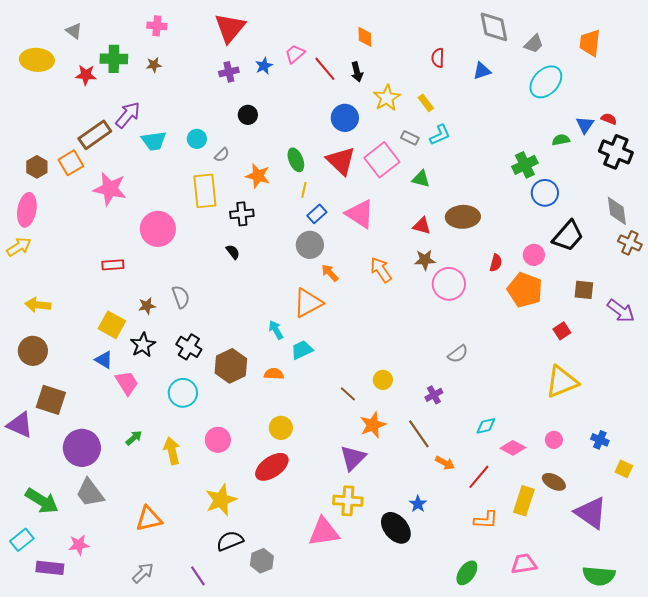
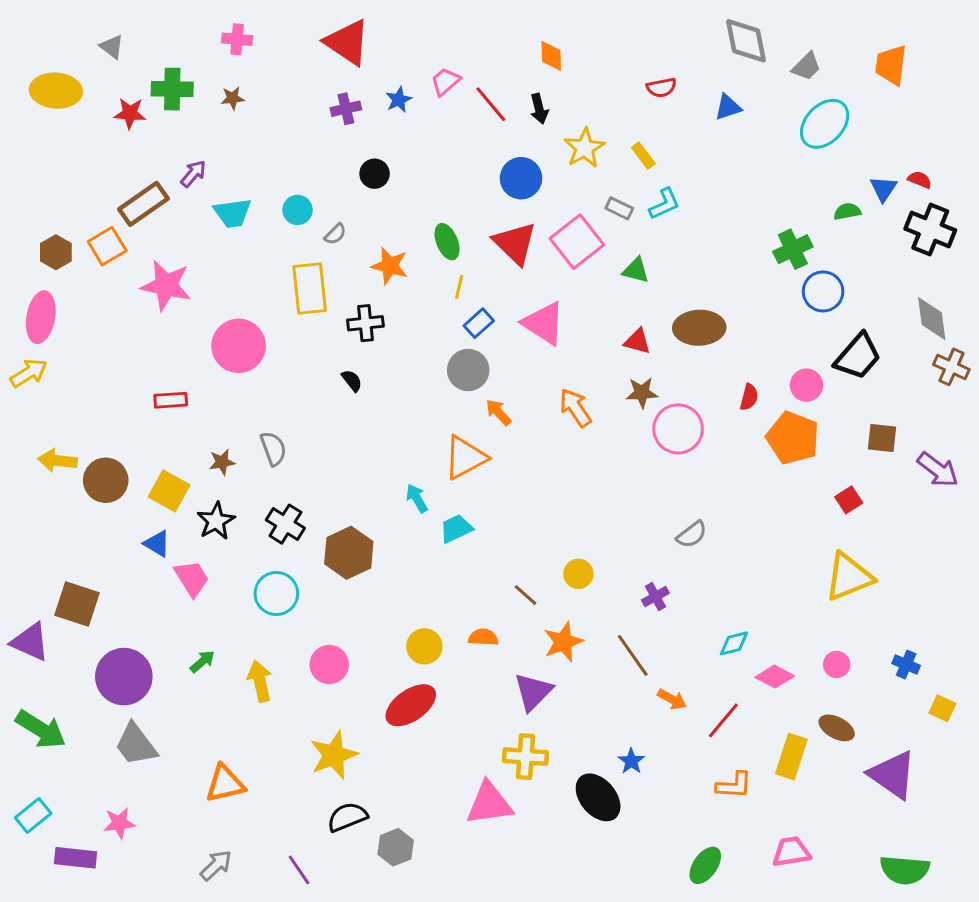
red triangle: (230, 28) -> (347, 42), turned -36
red semicircle: (438, 58) -> (661, 88), turned -102
purple arrow: (128, 115) -> (193, 174), size x0.7
brown circle: (33, 351) -> (106, 480), moved
orange semicircle: (274, 374) -> (483, 637), moved
green arrow: (42, 501) -> (41, 729), moved

